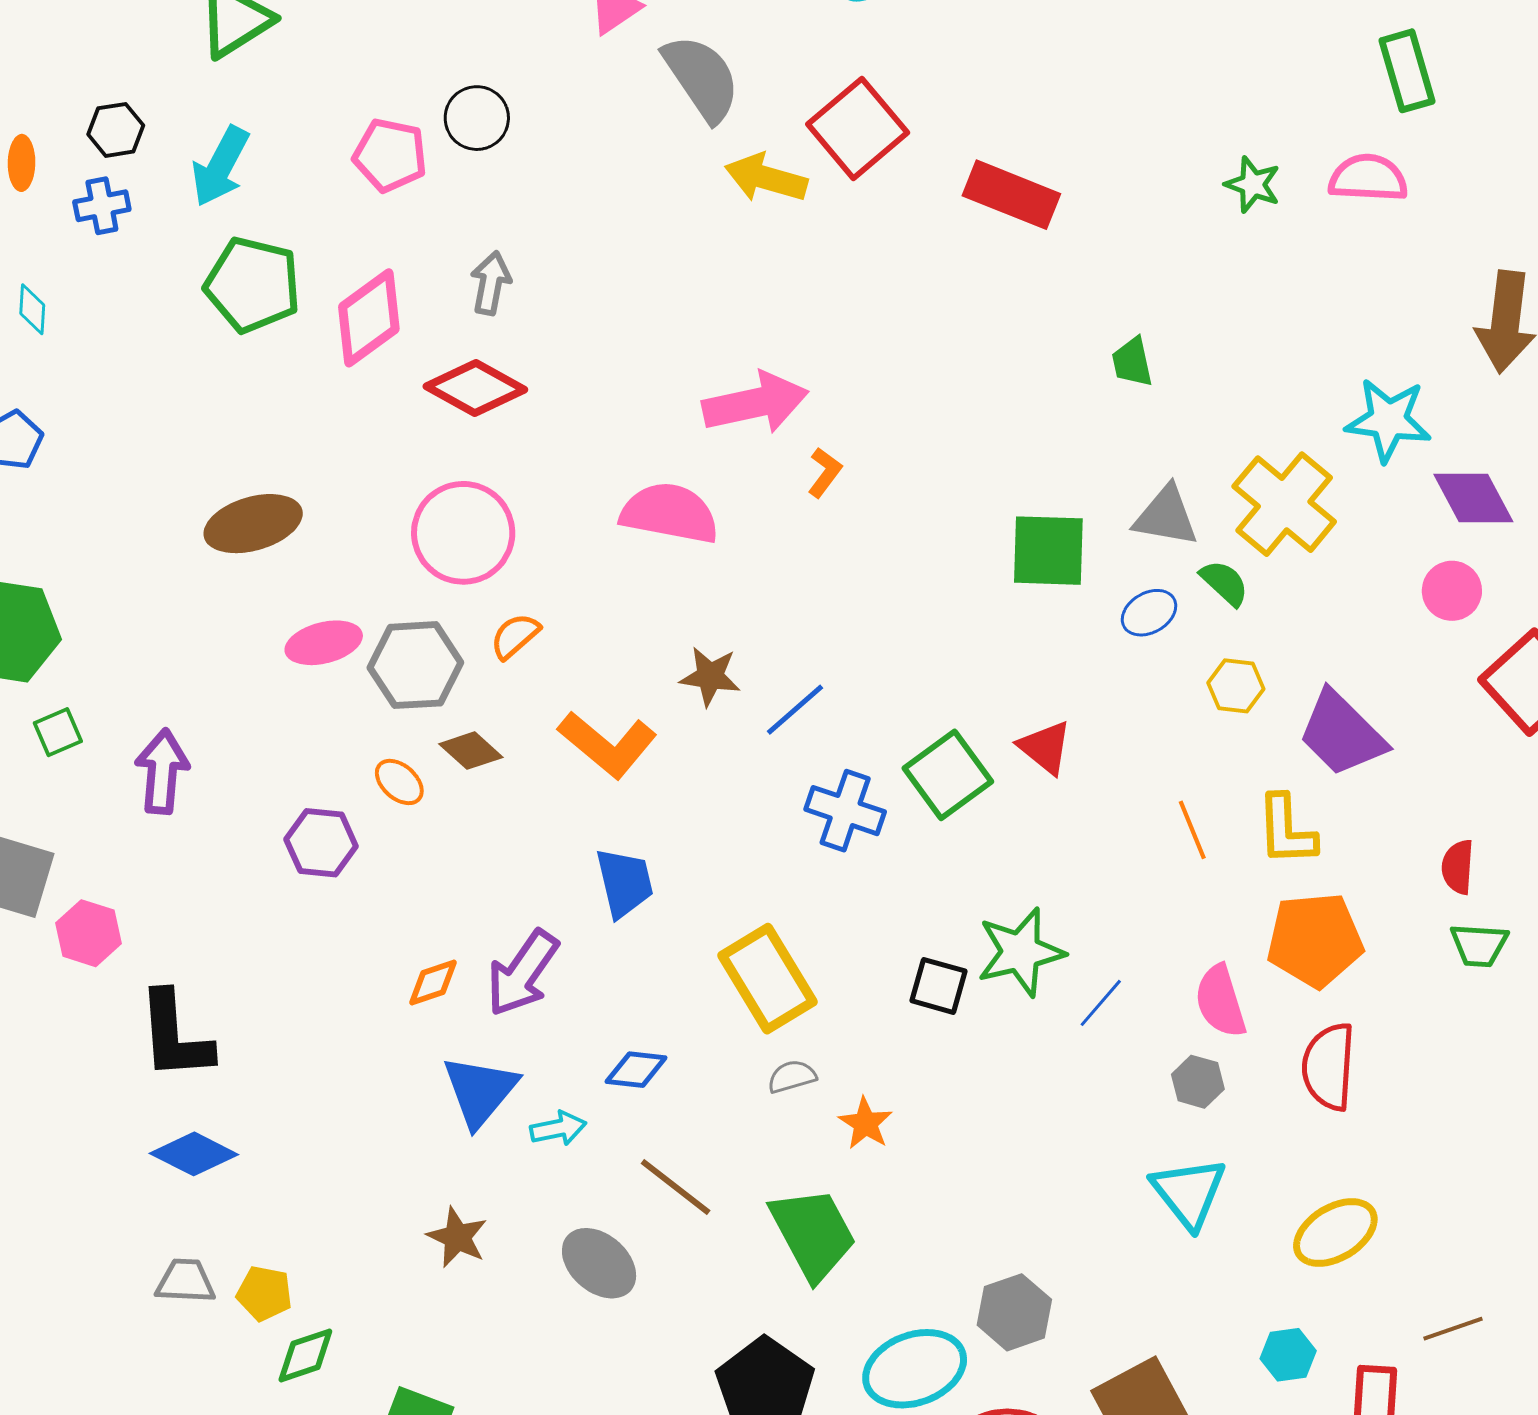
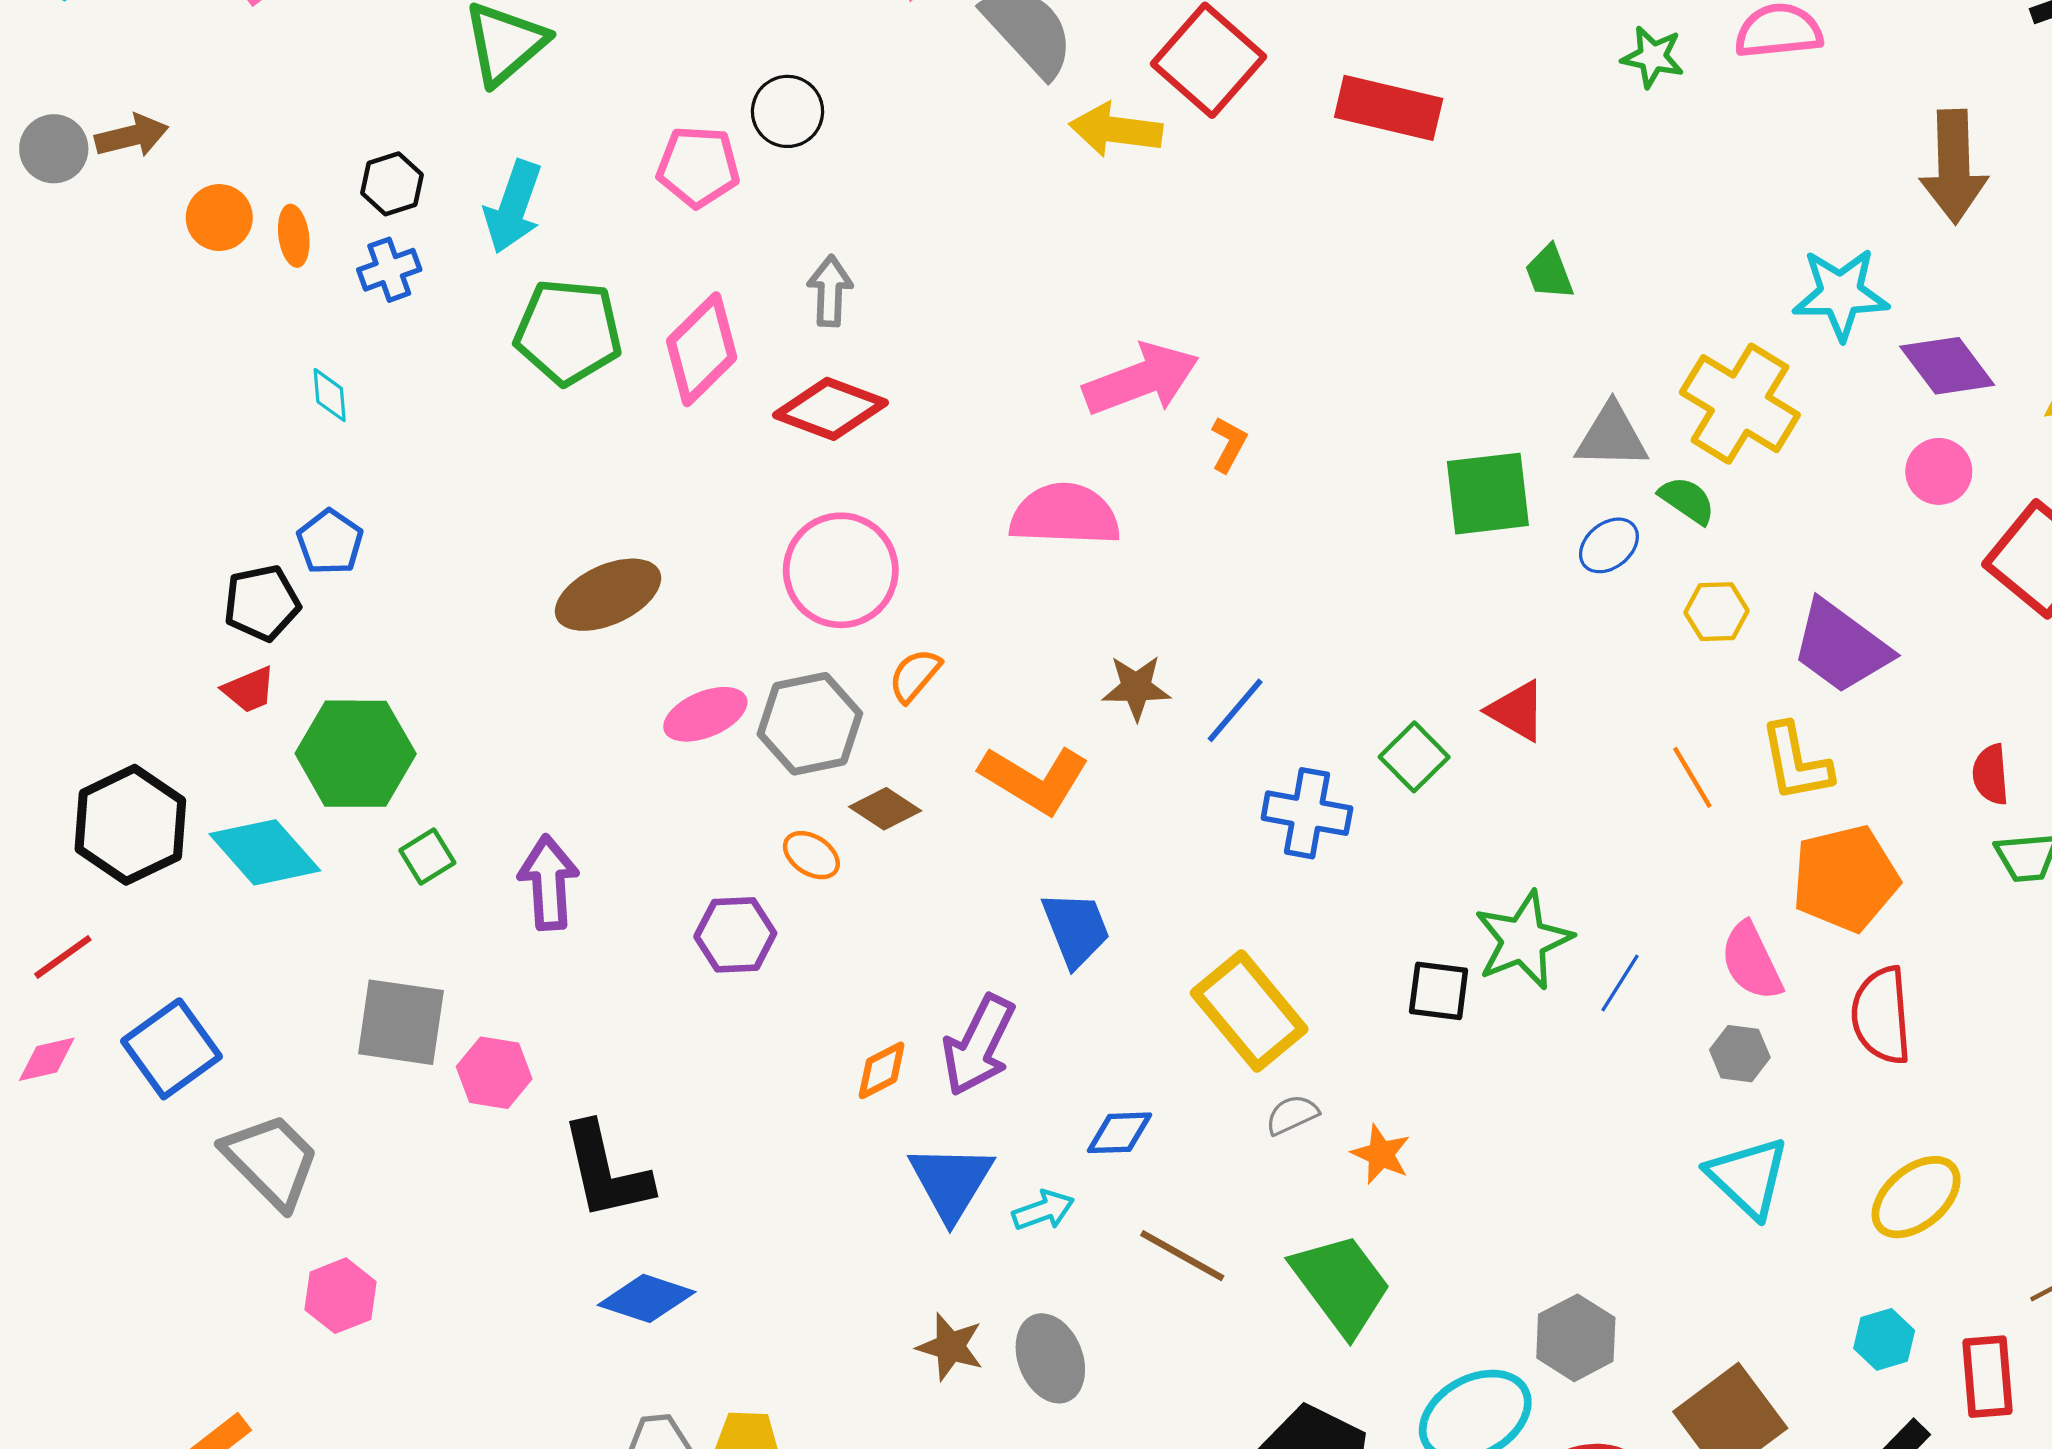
green square: (948, 775) -> (1414, 757), size x0.7
gray ellipse: (599, 1263) -> (1050, 1358), moved, turned 36

